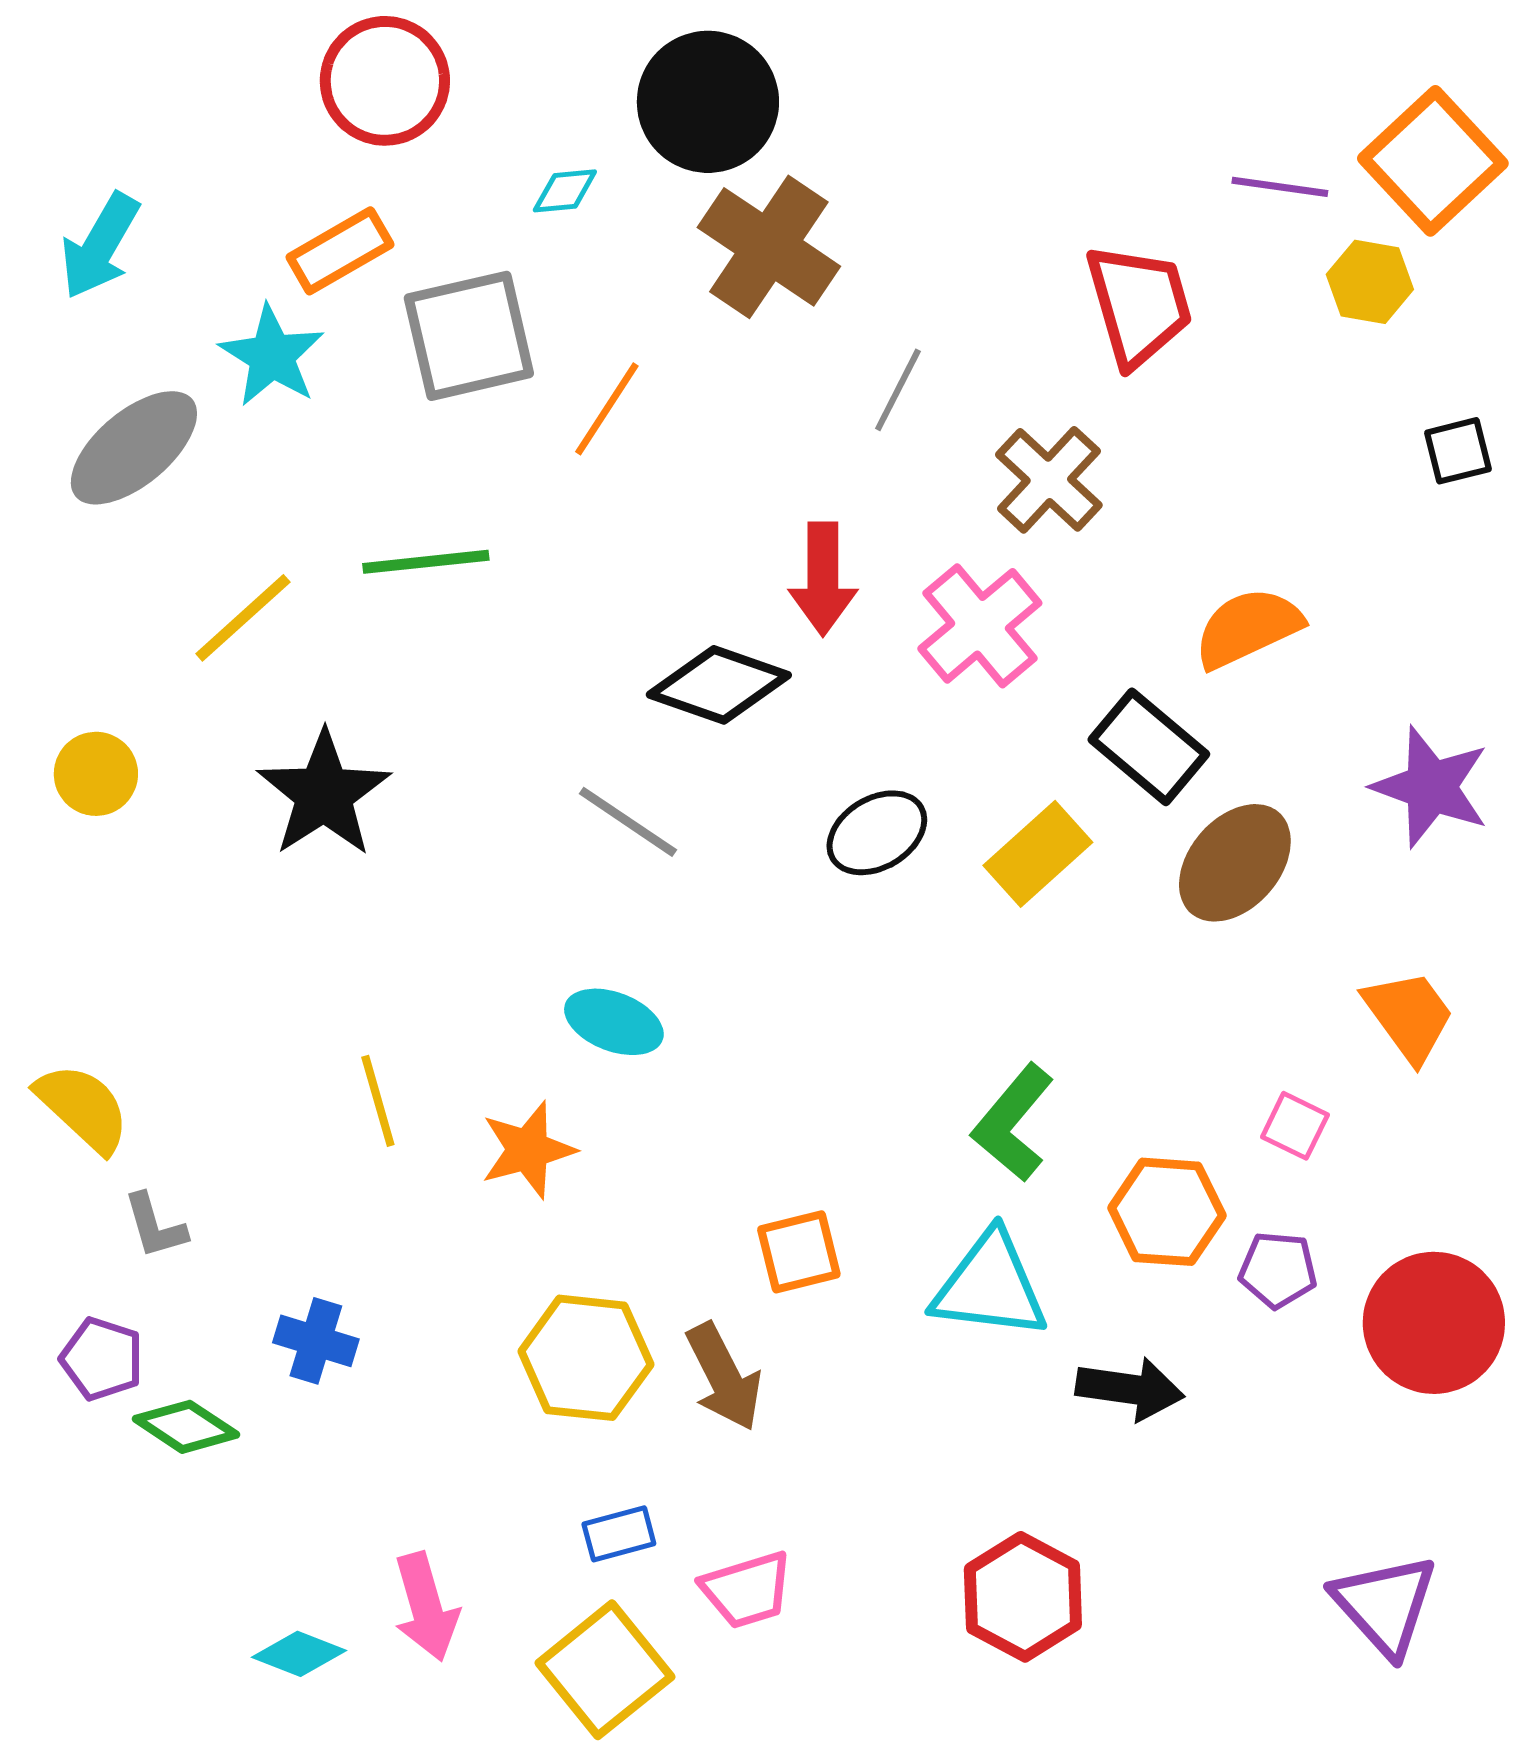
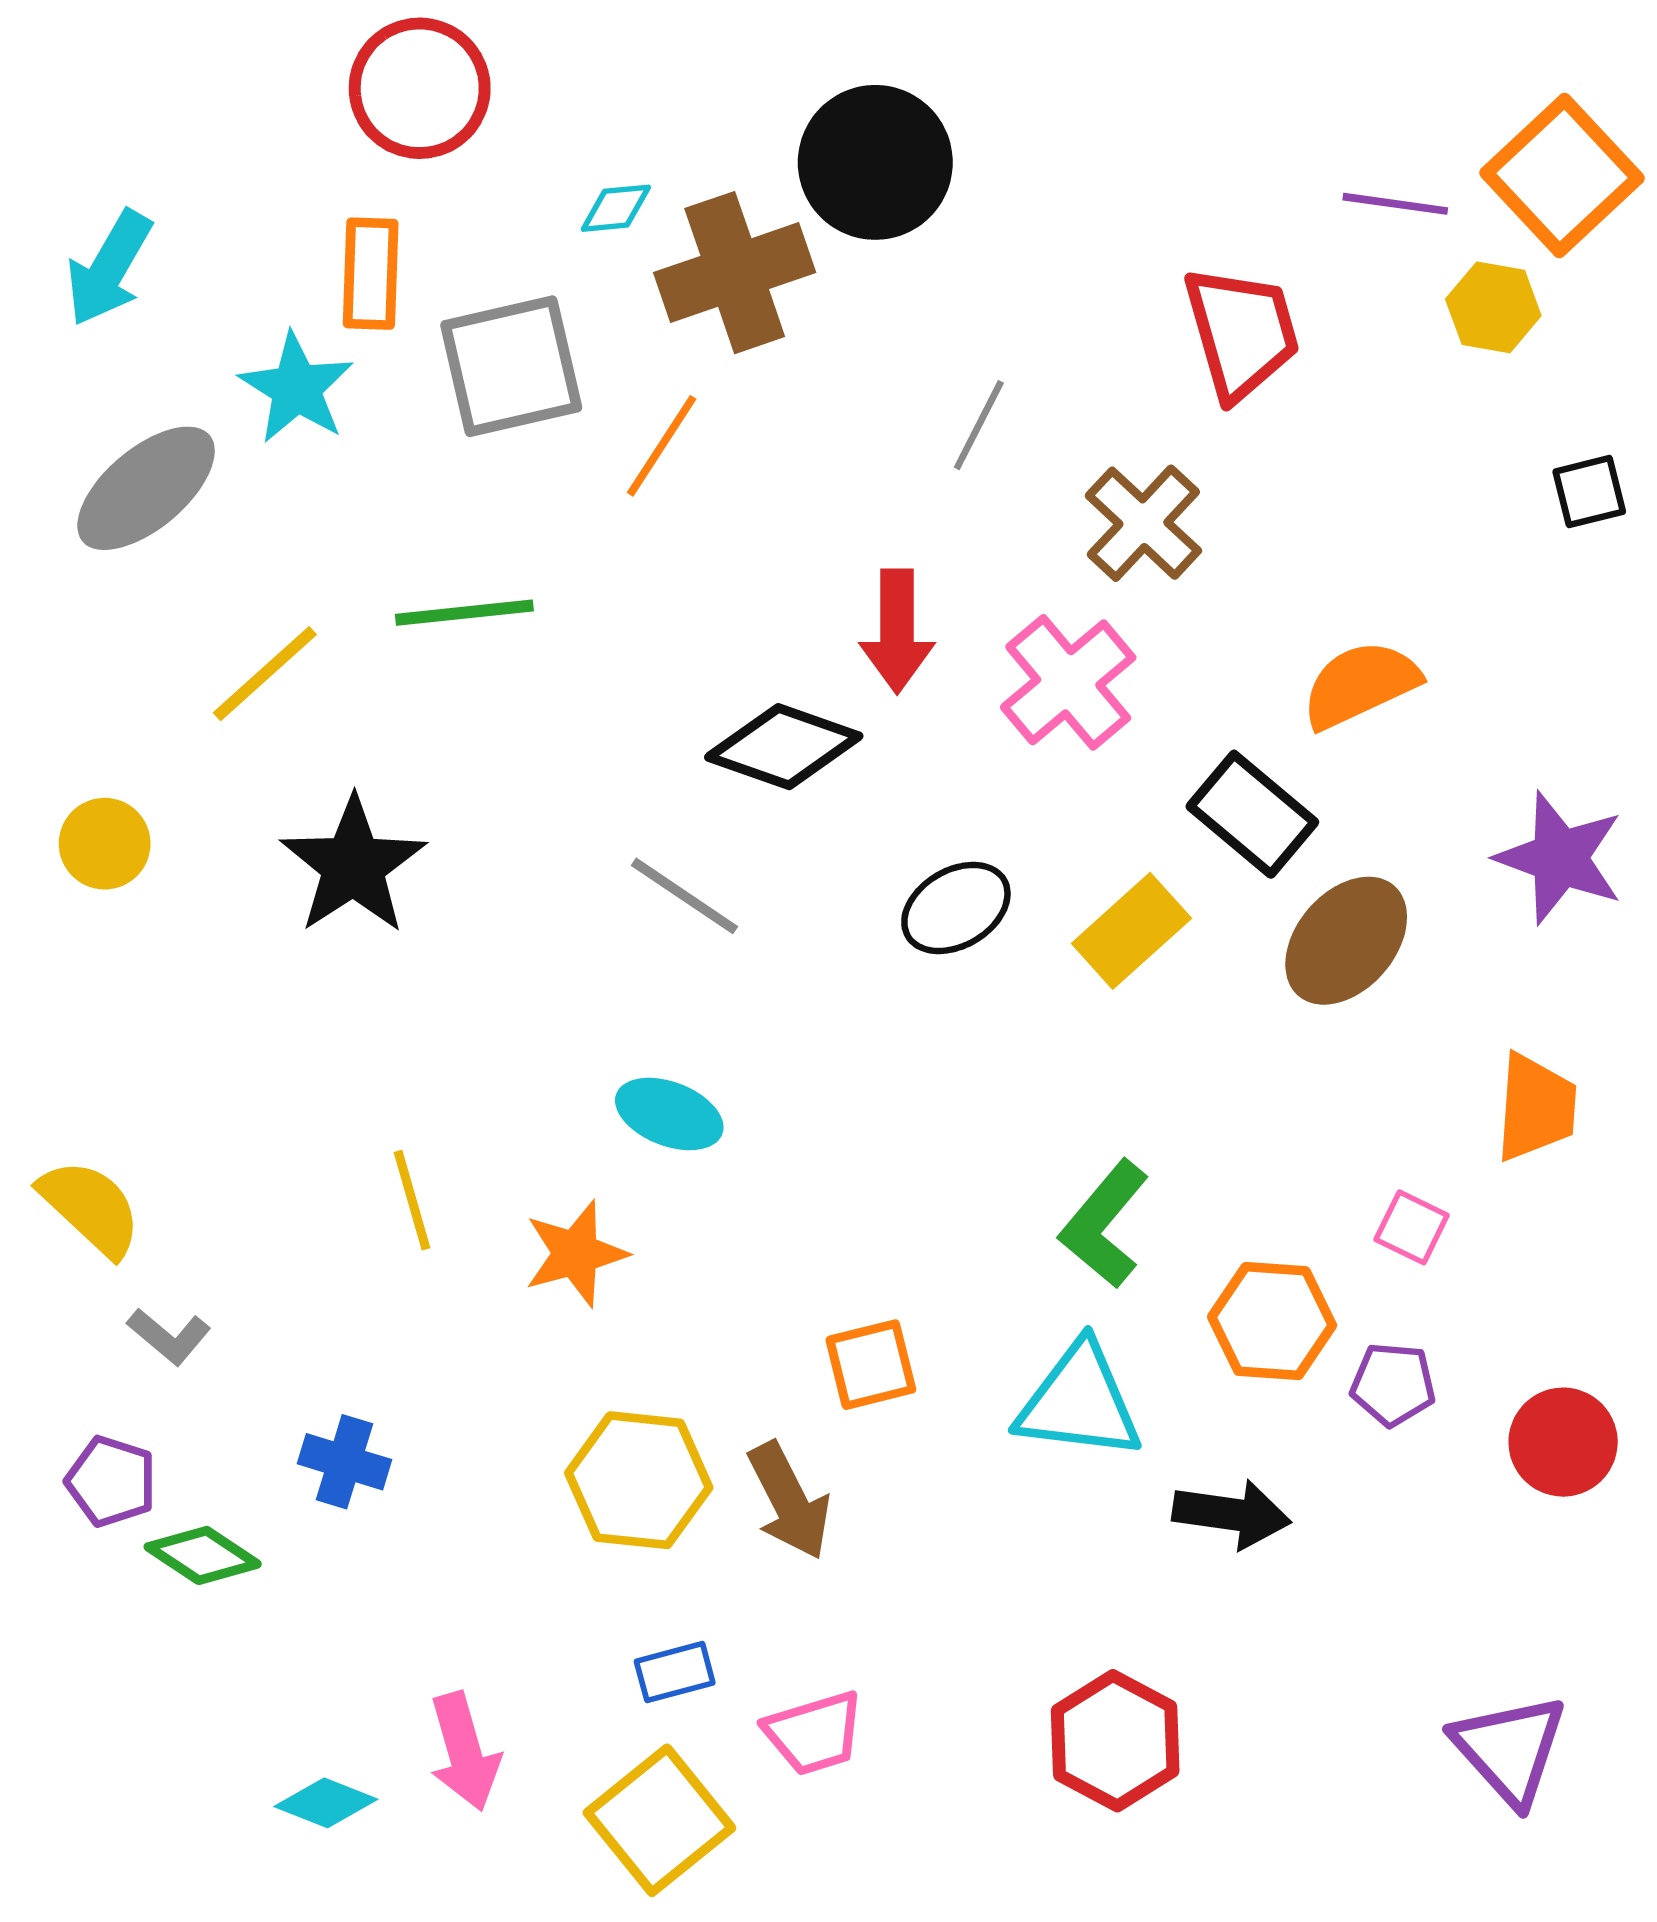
black circle: (708, 102) -> (875, 162), moved
brown cross: (769, 247) -> (735, 273), moved, turned 37
orange rectangle: (340, 251) -> (371, 274), turned -58
orange trapezoid: (1409, 1016) -> (1536, 1107), turned 40
gray L-shape: (155, 1226) -> (169, 1336), turned -34
red circle: (1434, 1323) -> (1563, 1442), size x0.7

